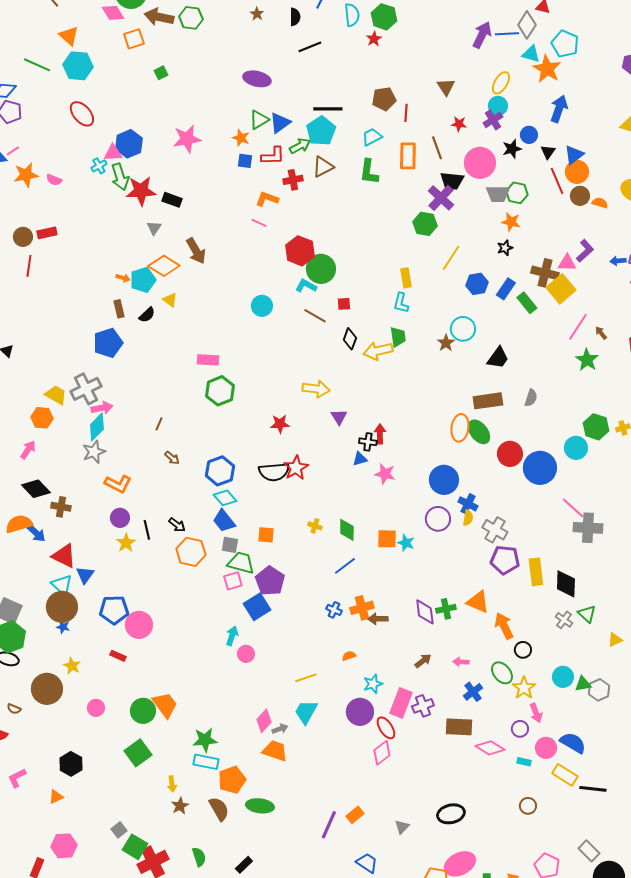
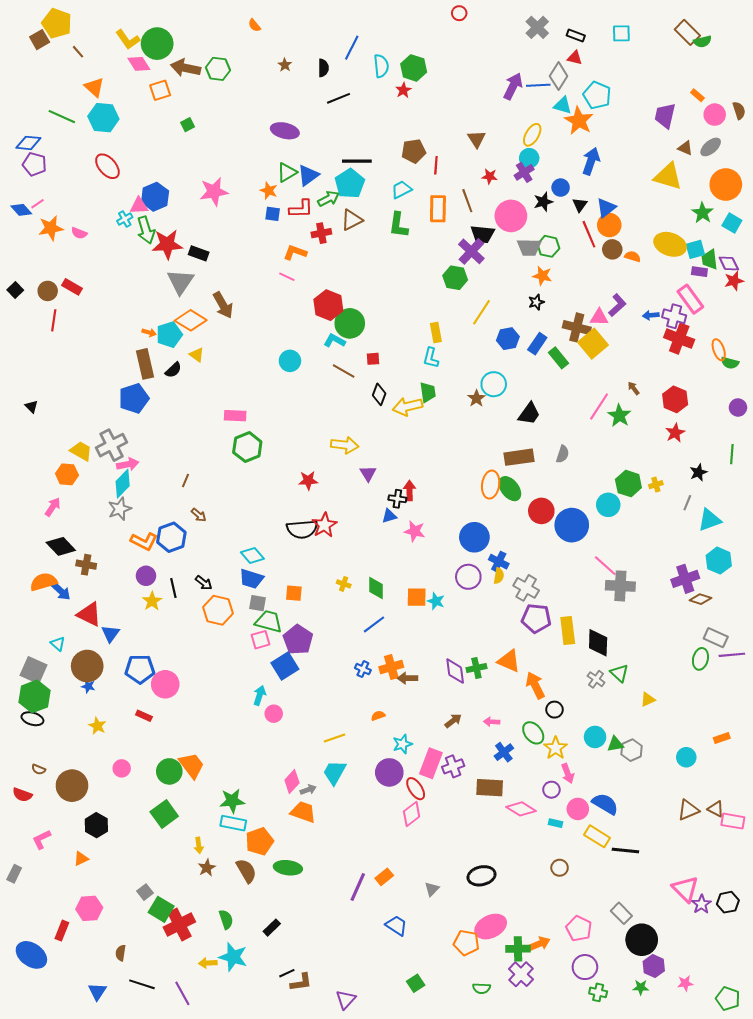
gray triangle: (154, 228) -> (180, 282), size x1.8
red rectangle: (47, 233) -> (72, 287), turned 42
brown rectangle: (119, 309) -> (145, 364), size x1.6
pink line: (578, 327) -> (599, 406), moved
blue hexagon: (220, 471) -> (171, 537), moved
blue trapezoid: (224, 521) -> (251, 579), turned -35
cyan triangle: (62, 585) -> (58, 644), moved, size x0.7
brown circle: (47, 689) -> (72, 786), moved

